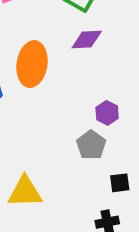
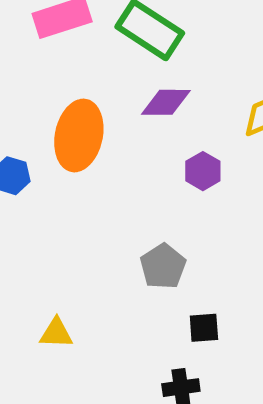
purple hexagon: (107, 113) -> (203, 171), moved
yellow triangle: (25, 192) -> (56, 333), size x0.6

